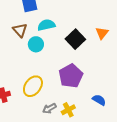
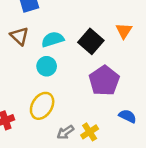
cyan semicircle: (46, 25) -> (53, 39), moved
cyan circle: (36, 44) -> (47, 66), moved
purple pentagon: (71, 76) -> (104, 81), moved

